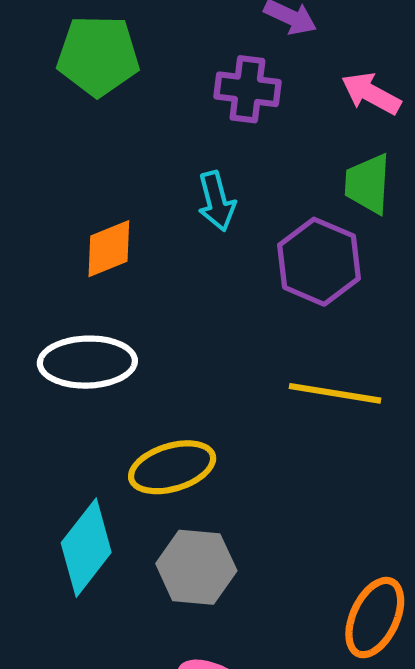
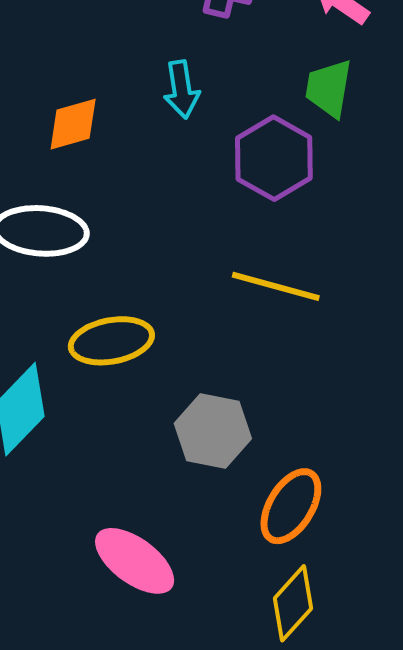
gray hexagon: (196, 567) -> (213, 431), moved

